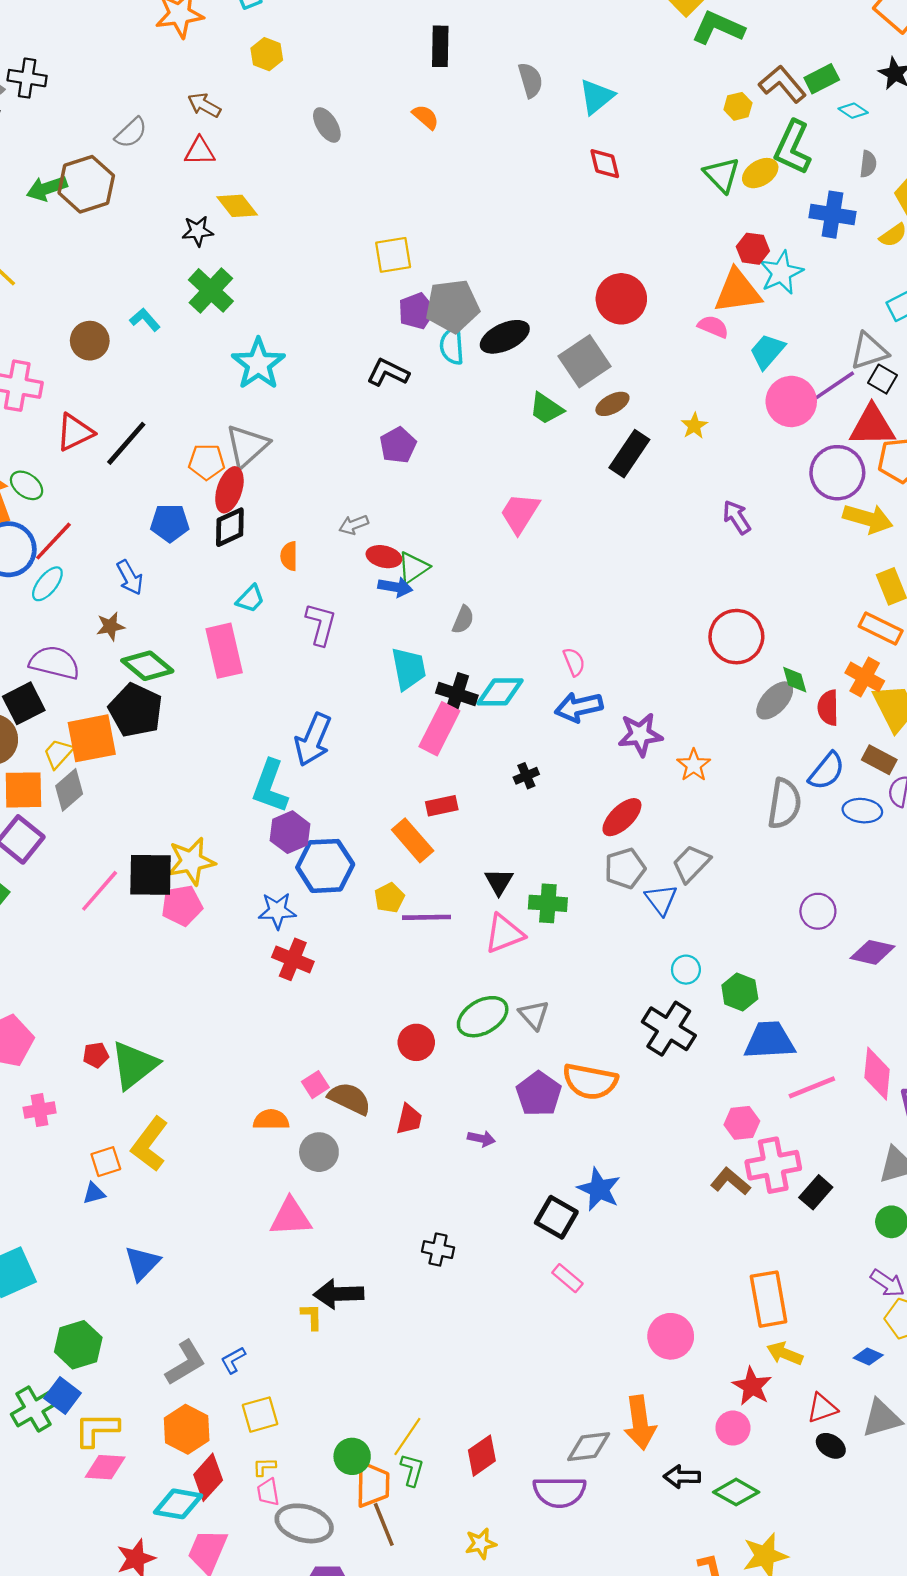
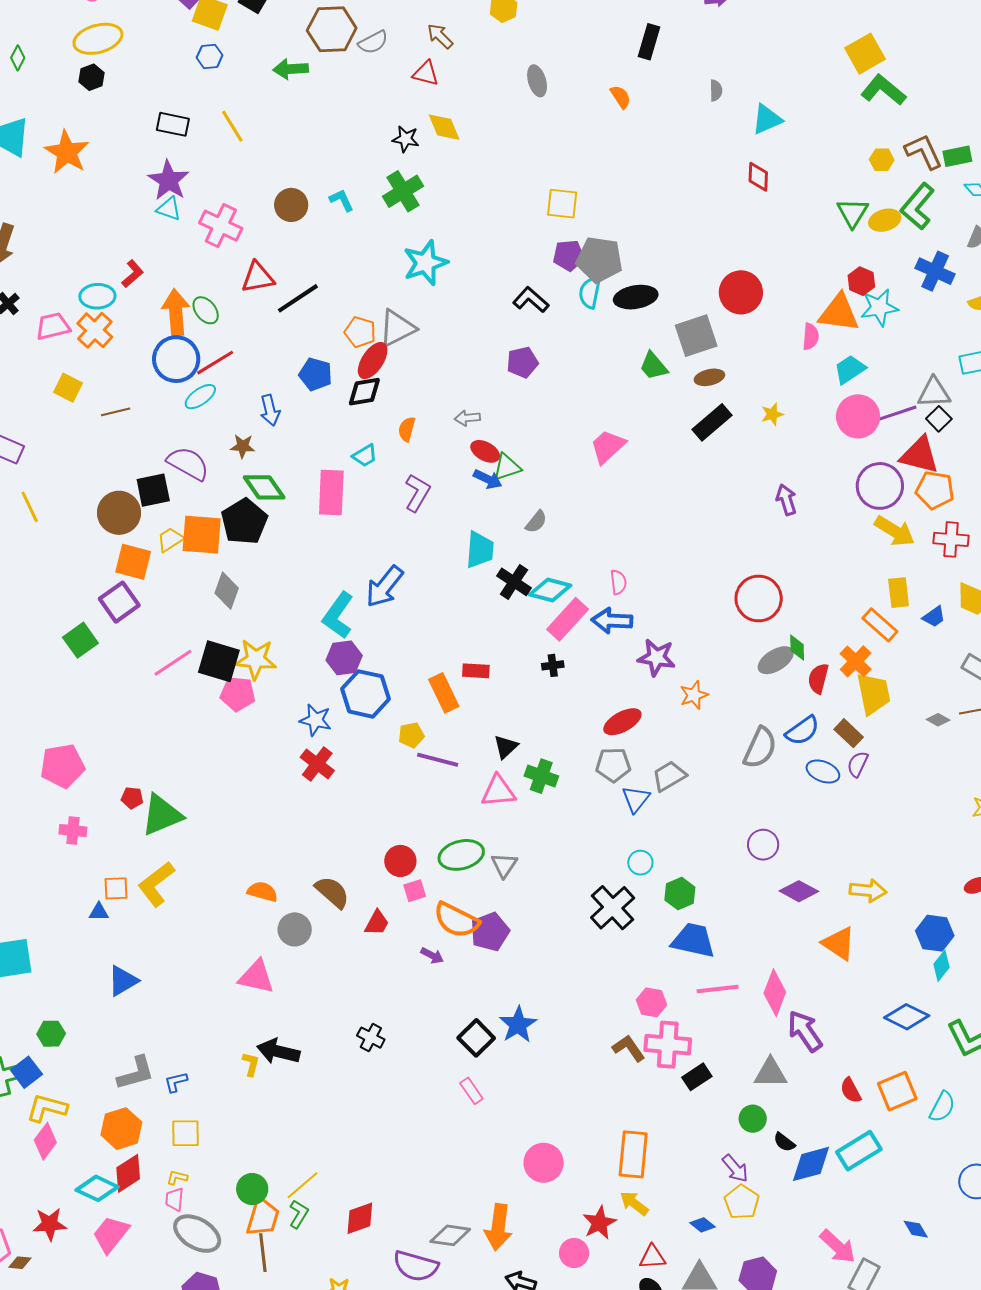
gray semicircle: (530, 80) -> (716, 90), size x0.7
brown hexagon: (86, 184) -> (332, 29), moved
pink semicircle: (713, 327) -> (811, 336), turned 56
pink rectangle: (439, 729) -> (568, 619), moved
gray diamond: (69, 790) -> (227, 591), moved, turned -45
orange semicircle: (590, 1081) -> (456, 920), moved
pink square: (315, 1085) -> (415, 891), moved
green hexagon: (78, 1345) -> (51, 1034), size x0.7
pink diamond: (105, 1467) -> (45, 1141), turned -72

